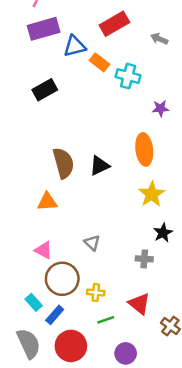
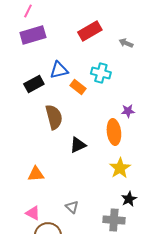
blue triangle: (75, 46) -> (59, 70), moved
orange rectangle: (99, 62) -> (78, 87), moved
purple star: (160, 108) -> (128, 111), moved
brown semicircle: (63, 163) -> (54, 117), moved
gray cross: (144, 259) -> (114, 220), size x1.5

